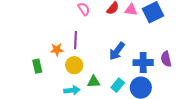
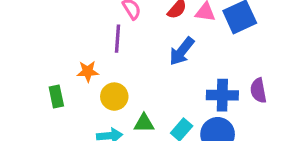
purple line: (76, 40) -> (118, 39), moved
blue arrow: (117, 51) -> (182, 51), moved

